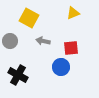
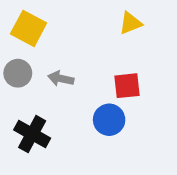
yellow square: (29, 18) -> (29, 28), moved
gray arrow: (43, 41) -> (61, 79), moved

